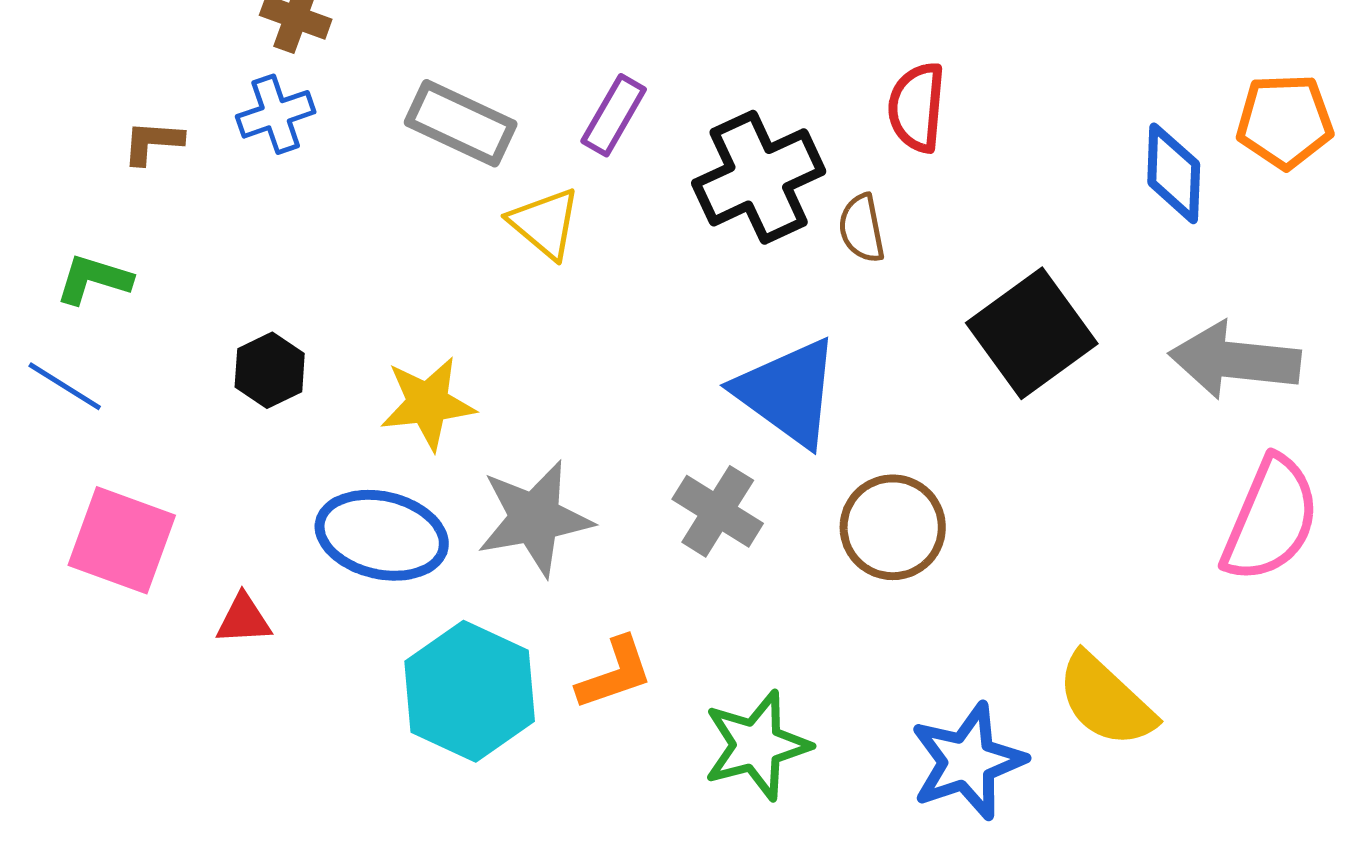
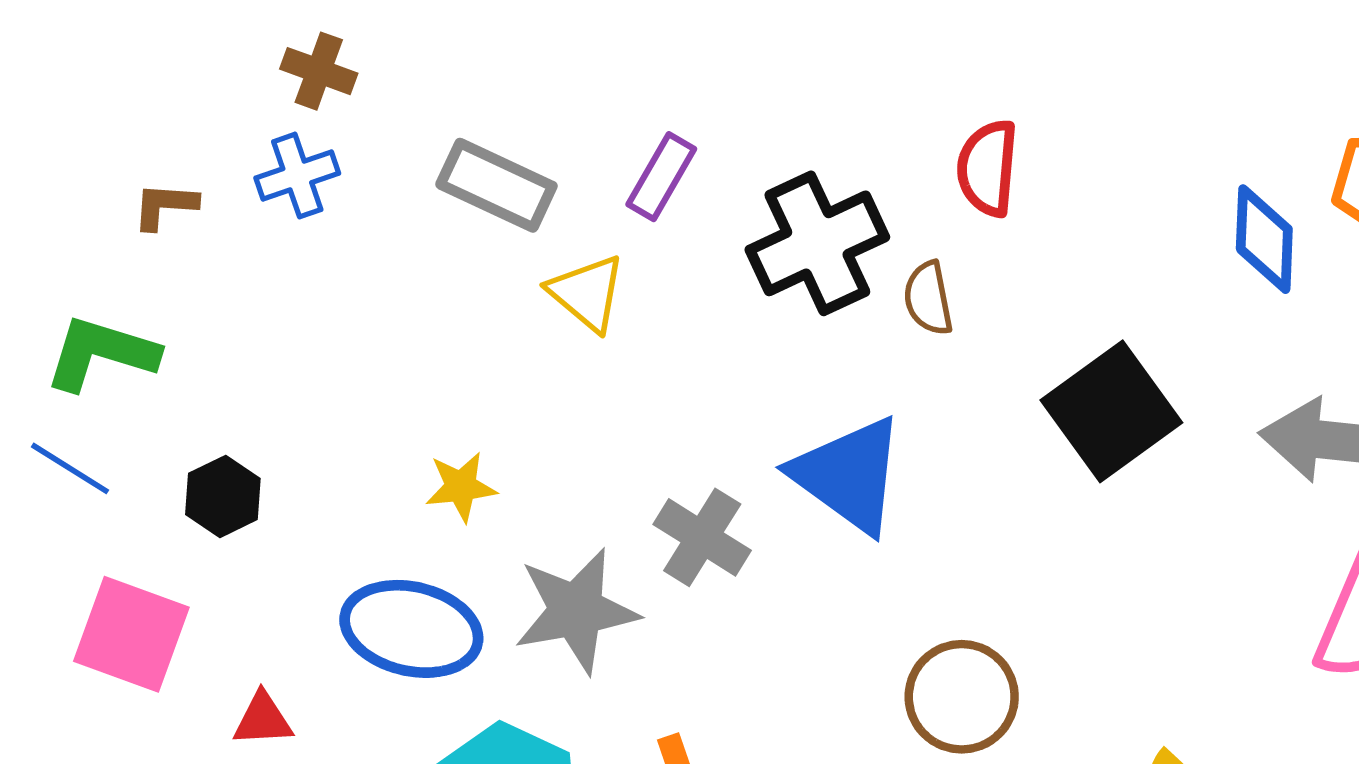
green L-shape: (94, 279) -> (101, 353), size x1.4
black hexagon: (270, 370) -> (223, 496), moved
yellow star: (428, 403) -> (461, 487), size x0.7
gray cross: (718, 511) -> (702, 537), moved
brown circle: (893, 527) -> (962, 697), moved

